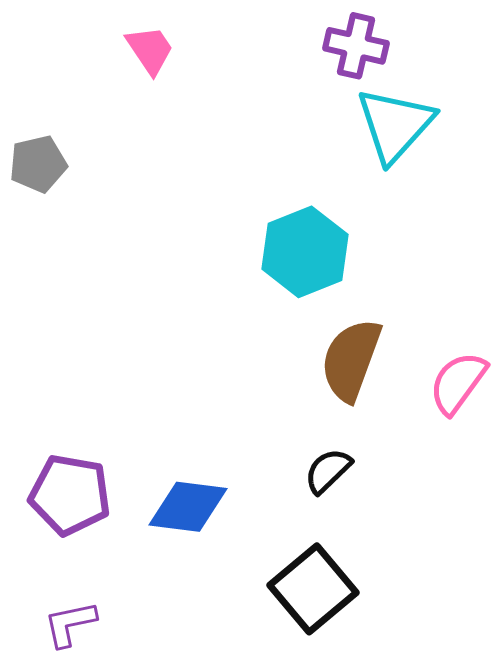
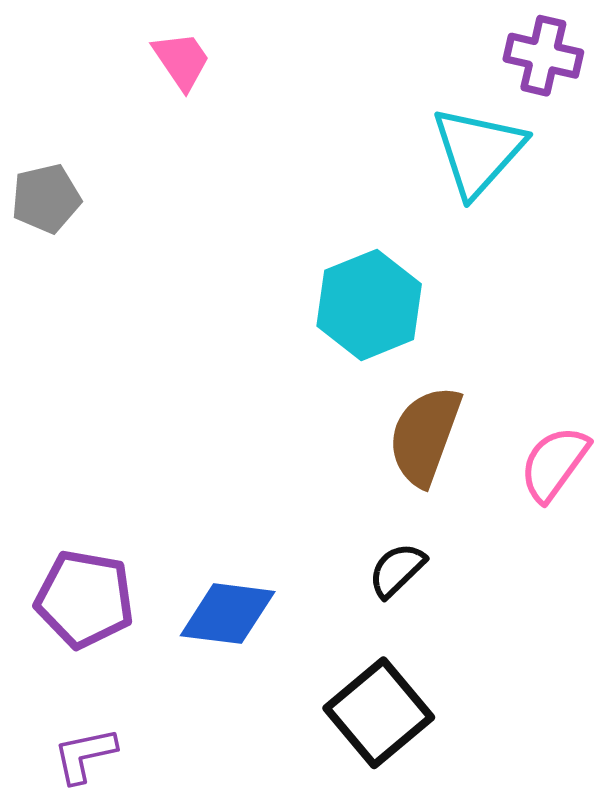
purple cross: (356, 46) -> (543, 56), moved

